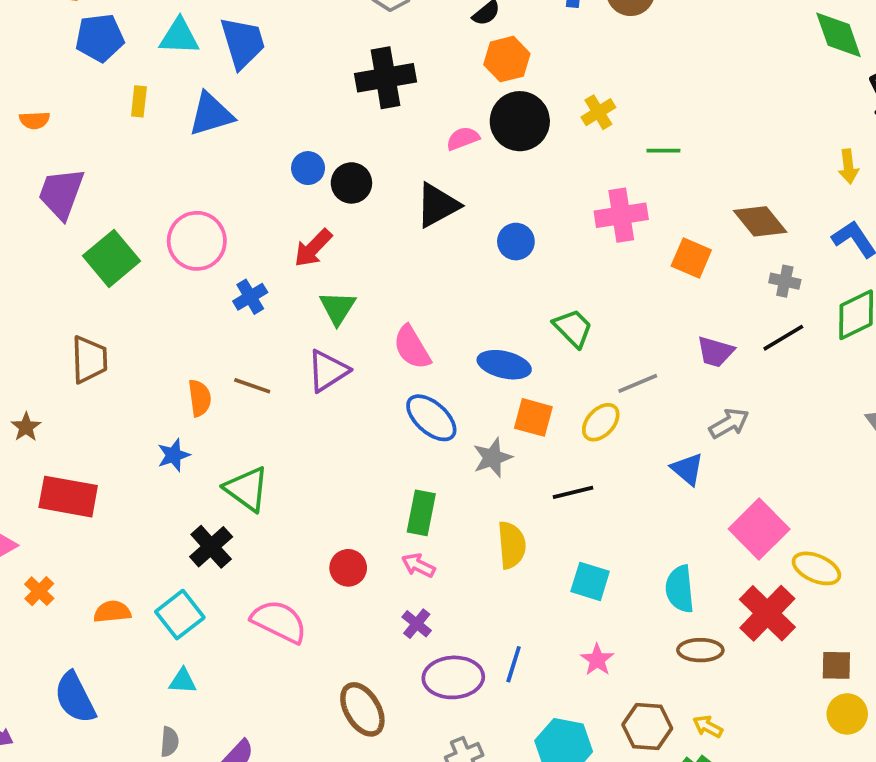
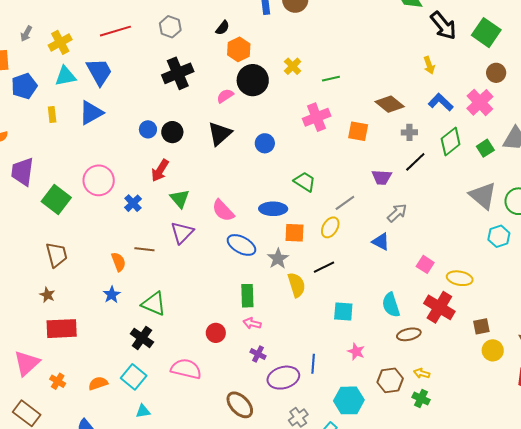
brown star: (26, 427) -> (47, 295), moved
pink square: (759, 529) -> (425, 264), size x0.6
yellow semicircle: (512, 545) -> (297, 285), moved

